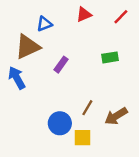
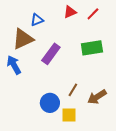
red line: (121, 17) -> (93, 14), moved
green rectangle: (110, 57) -> (92, 48), size x1.5
purple rectangle: (61, 65) -> (51, 54), size x1.5

